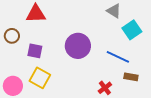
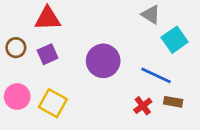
purple square: (35, 51) -> (48, 54), moved, turned -35
pink circle: (13, 86) -> (17, 97), moved
red cross: (105, 88) -> (143, 106), moved

